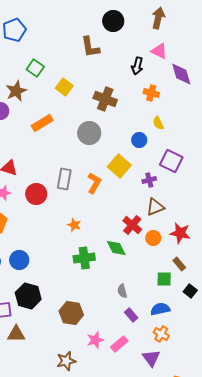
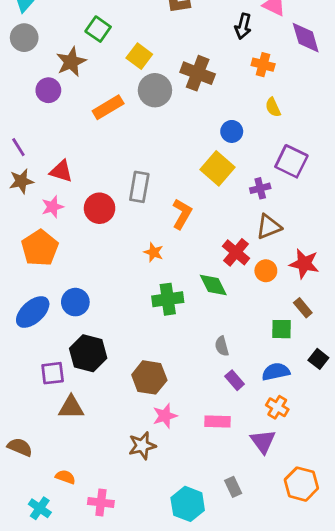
gray circle: (89, 133) -> (155, 90), moved
blue circle: (139, 140) -> (232, 131), moved
orange L-shape: (94, 183) -> (182, 214), moved
black square: (190, 291) -> (318, 359), moved
pink star: (95, 340) -> (165, 416), moved
pink rectangle: (119, 344) -> (218, 421), turned 42

